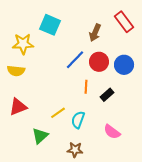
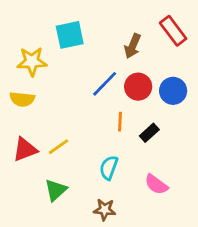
cyan square: (50, 25) -> (70, 35), turned -35
yellow line: (58, 113) -> (58, 147), moved

